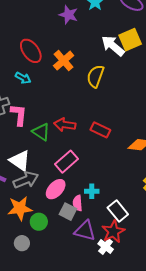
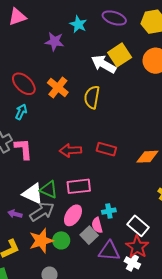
cyan arrow: (23, 78) -> (21, 112), turned -84
green triangle: (41, 132) -> (49, 190), moved
pink rectangle: (66, 162) -> (79, 186), turned 45
gray square: (68, 212) -> (89, 235), turned 30
green circle: (39, 222) -> (61, 240), moved

